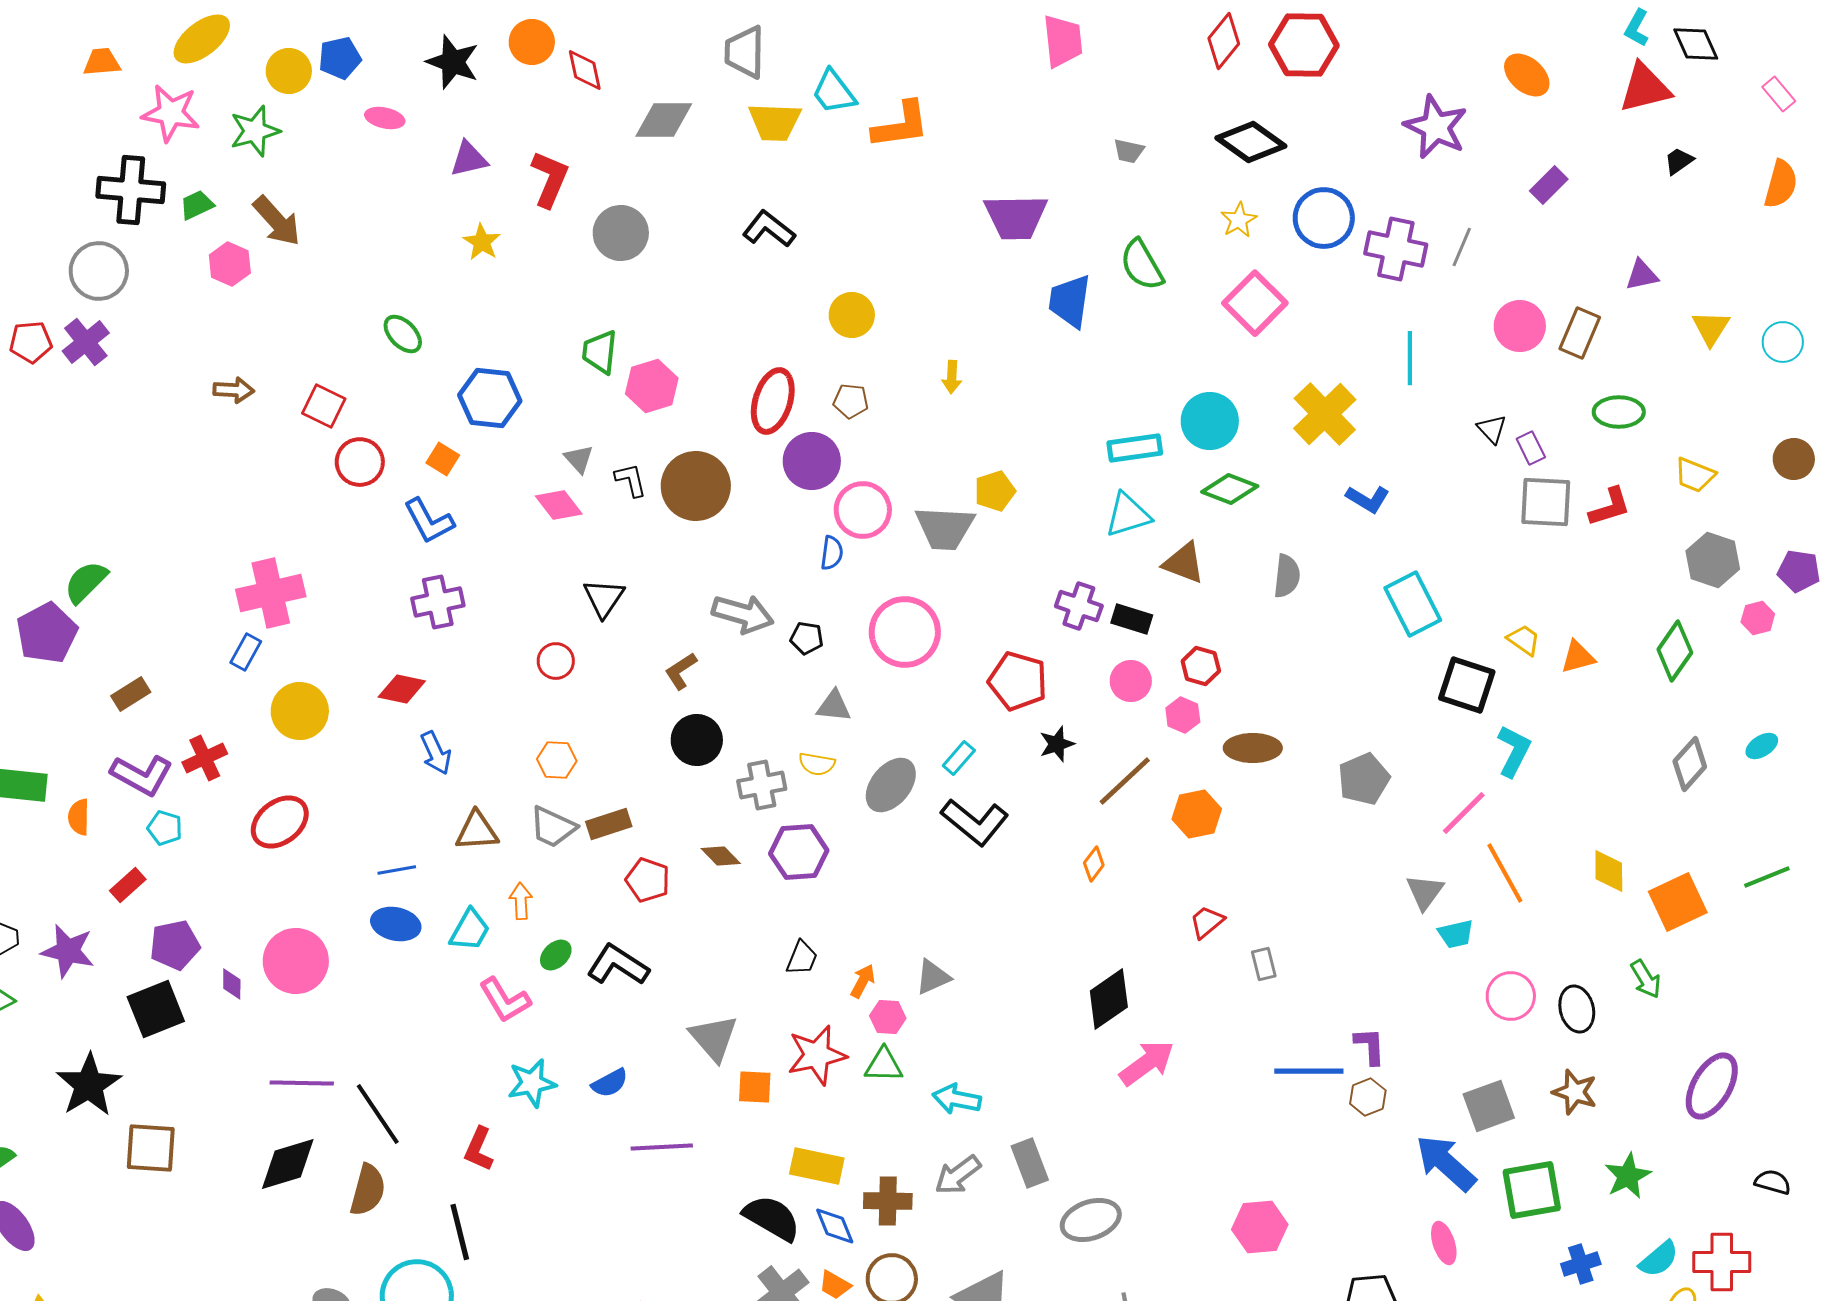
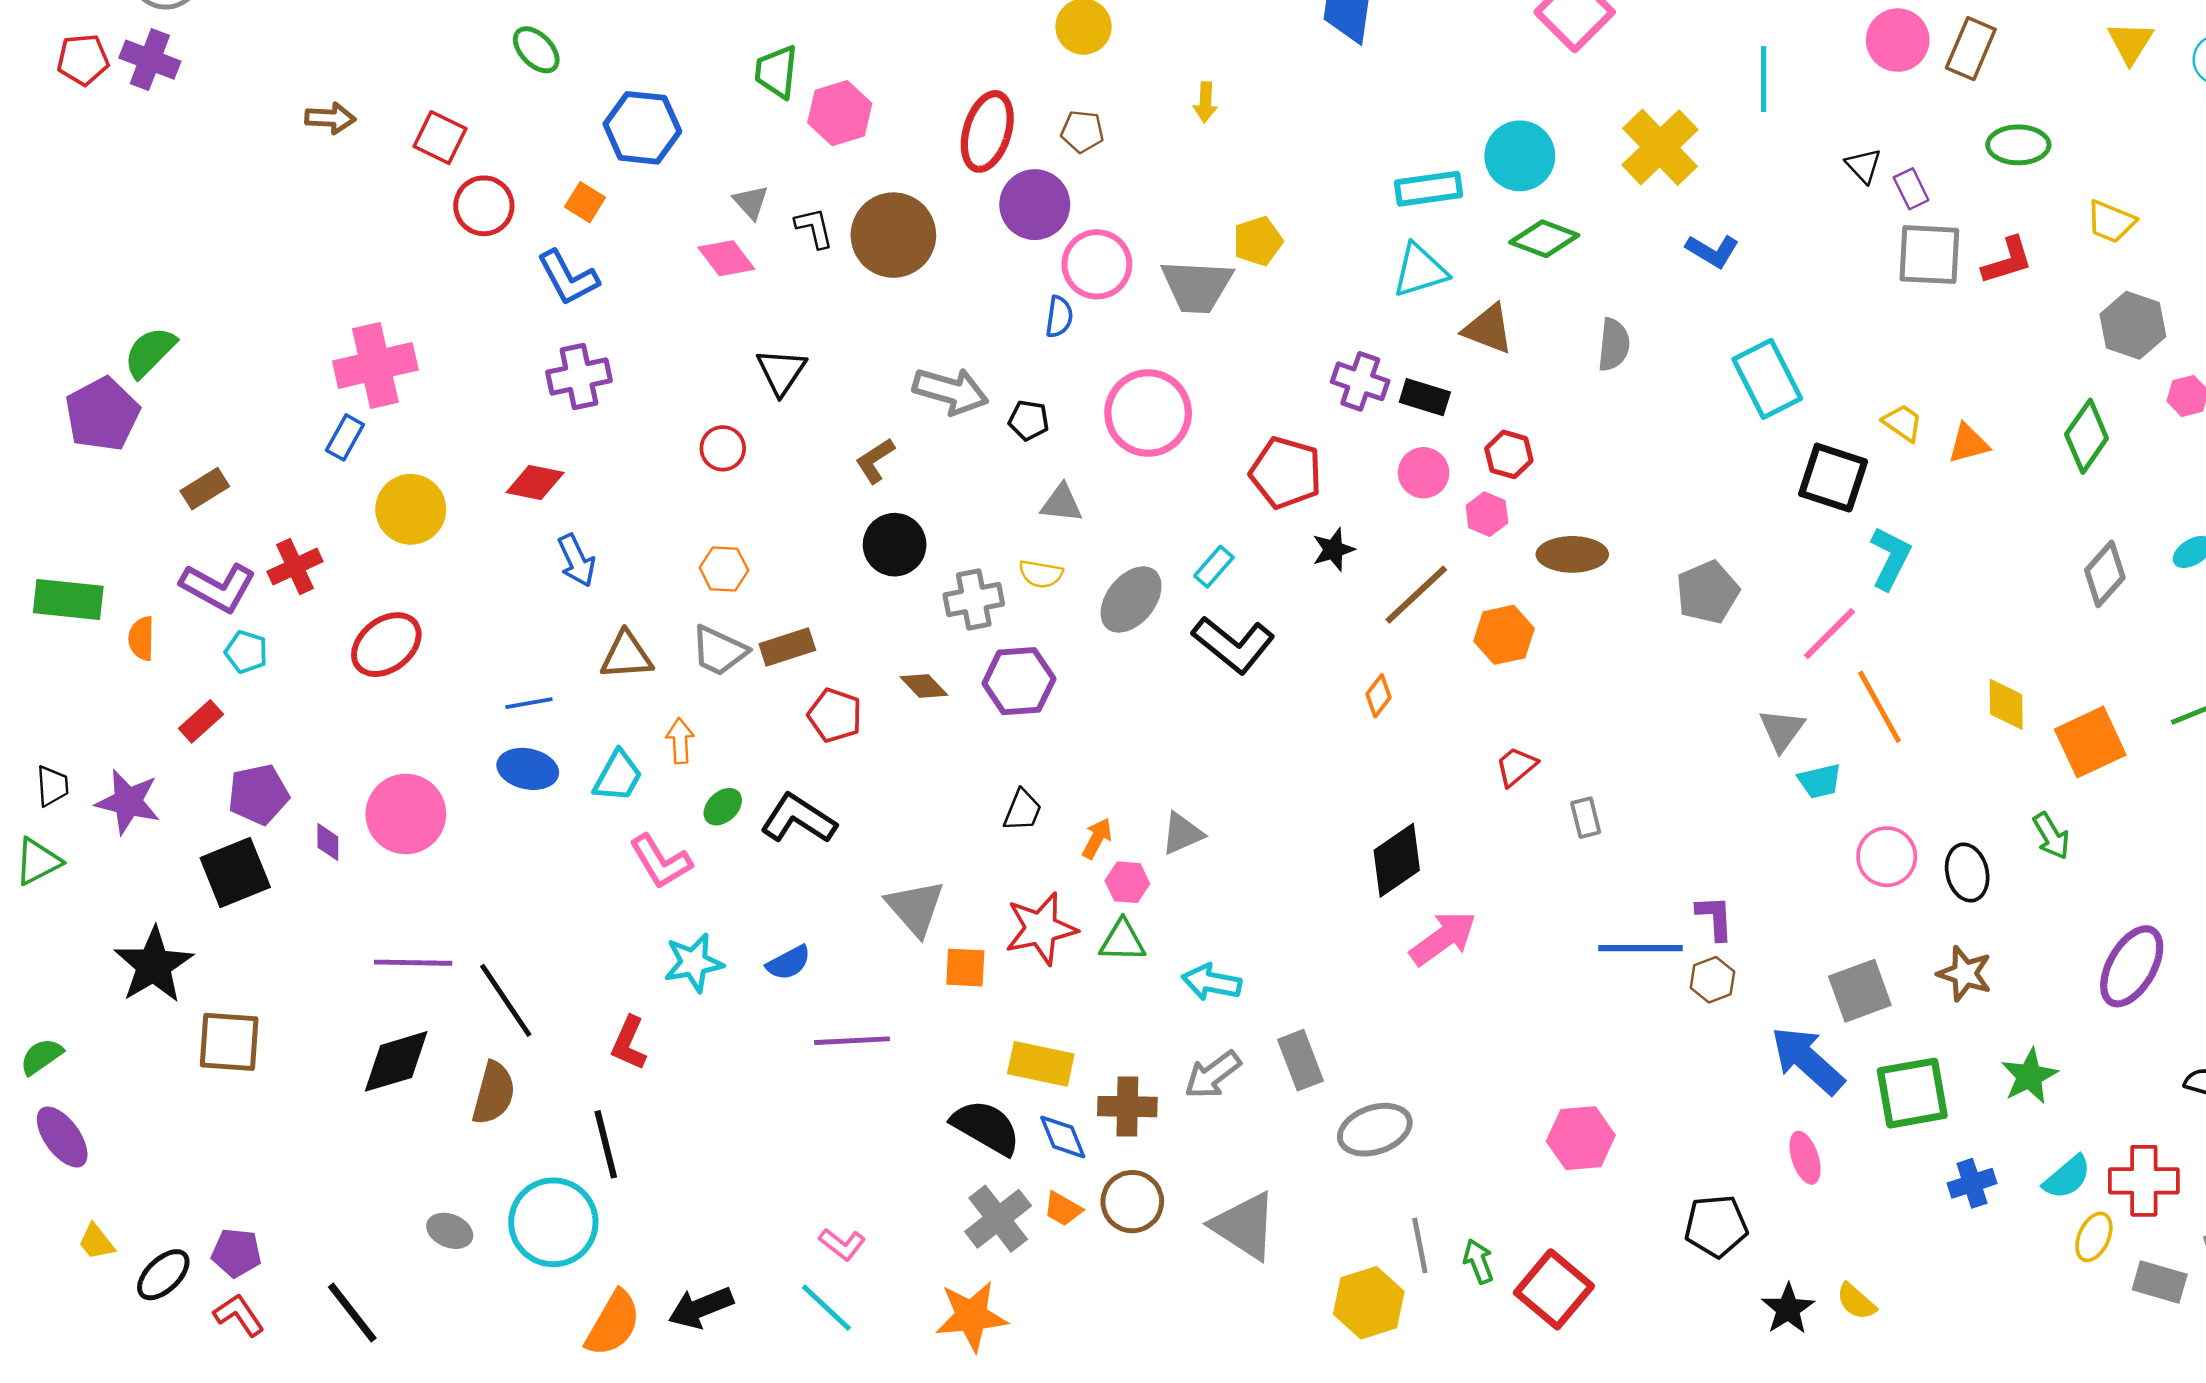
purple cross: (86, 342) -> (150, 60), turned -30

